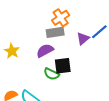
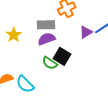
gray rectangle: (55, 32) -> (46, 25), moved
black square: (63, 66) -> (62, 56), turned 30

